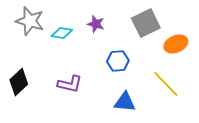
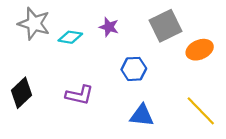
yellow line: (166, 84) -> (201, 111), moved

